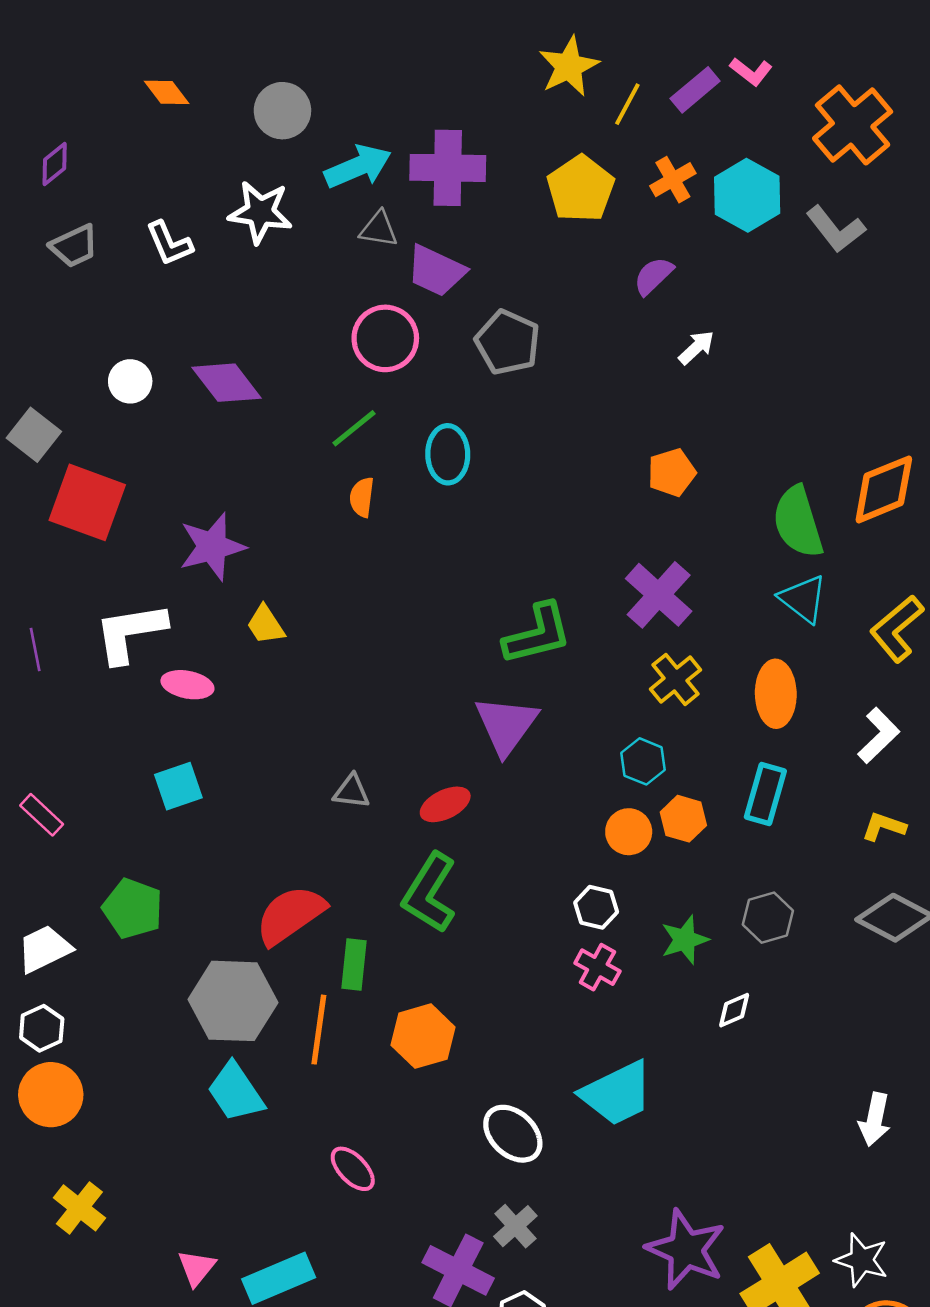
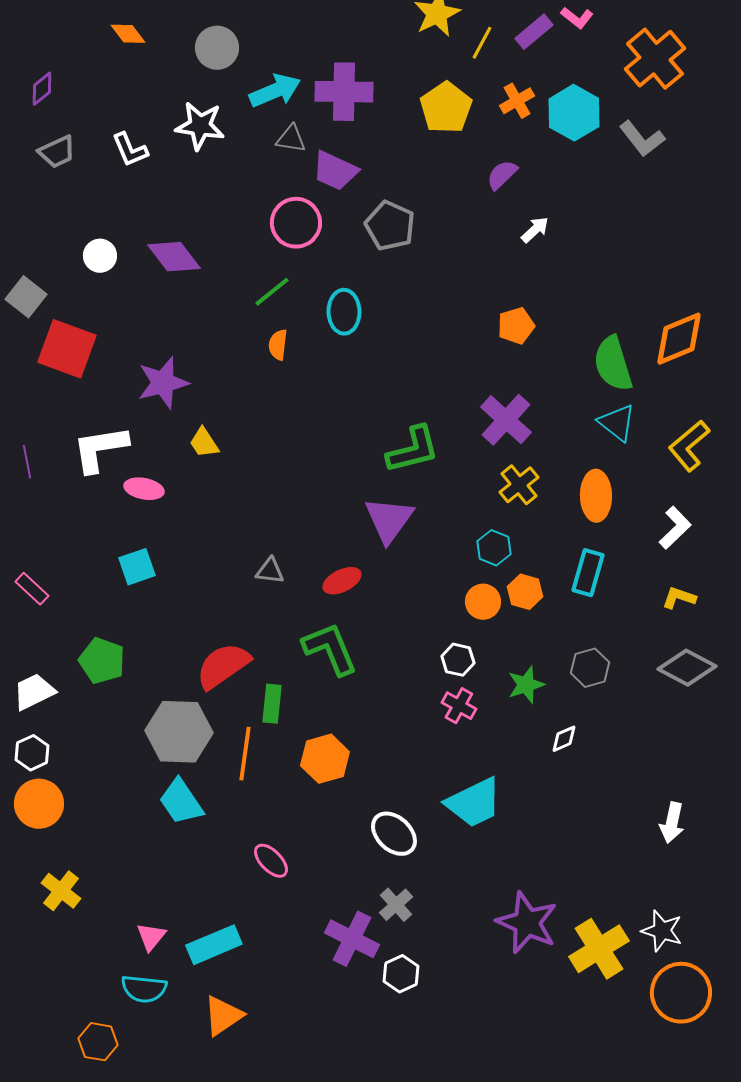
green L-shape: (430, 893) -> (330, 649), turned 126

